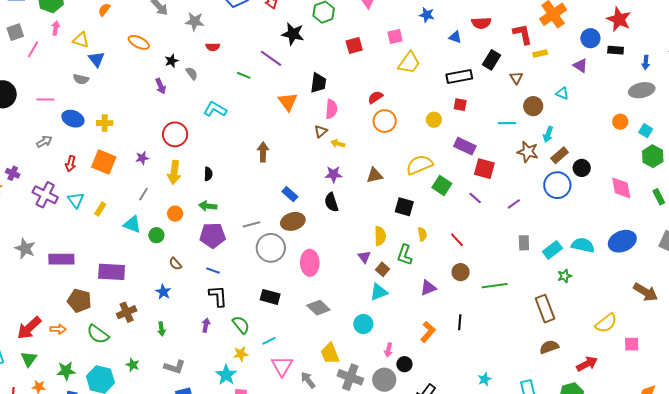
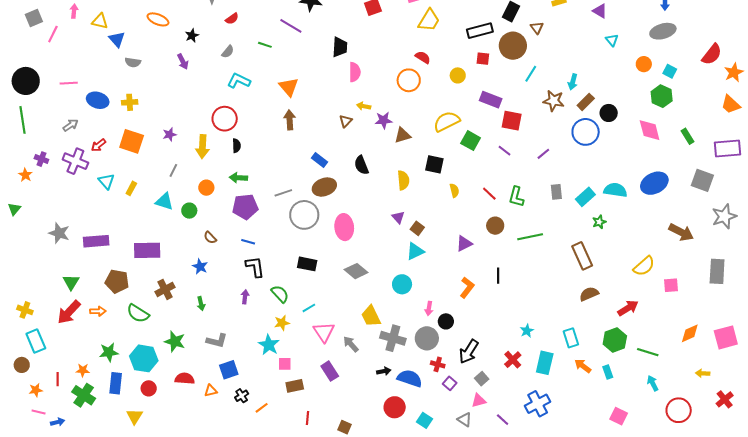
red semicircle: (213, 47) -> (232, 19), turned -32
gray semicircle: (192, 73) -> (228, 52), moved, turned 80
gray semicircle: (81, 79) -> (133, 62), moved
cyan triangle: (562, 93) -> (612, 40), moved, turned 32
red semicircle: (375, 97) -> (423, 57), moved, turned 70
orange triangle: (288, 102) -> (289, 87), moved
brown circle: (533, 106) -> (513, 46), moved, size x1.4
cyan line: (507, 123) -> (531, 74), turned -54
brown triangle: (321, 131) -> (346, 121), moved
red circle: (175, 134) -> (225, 119), moved
green hexagon: (653, 156) -> (662, 96), moved
red arrow: (71, 164) -> (98, 145), turned 42
purple star: (333, 174) -> (384, 120), moved
purple cross: (45, 195) -> (75, 161), moved
yellow semicircle: (380, 236) -> (403, 180), moved
green L-shape: (405, 255) -> (516, 197), moved
green triangle: (29, 359) -> (71, 282), moved
green star: (133, 365) -> (175, 341), size x1.5

